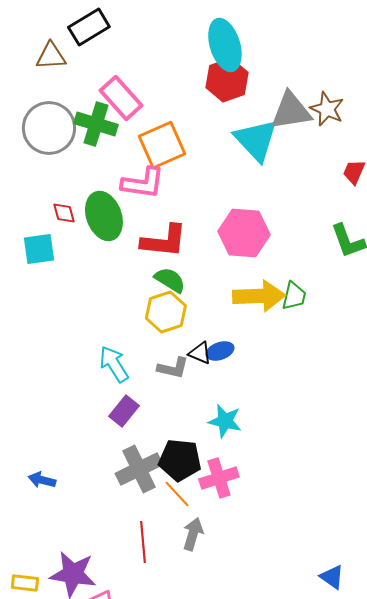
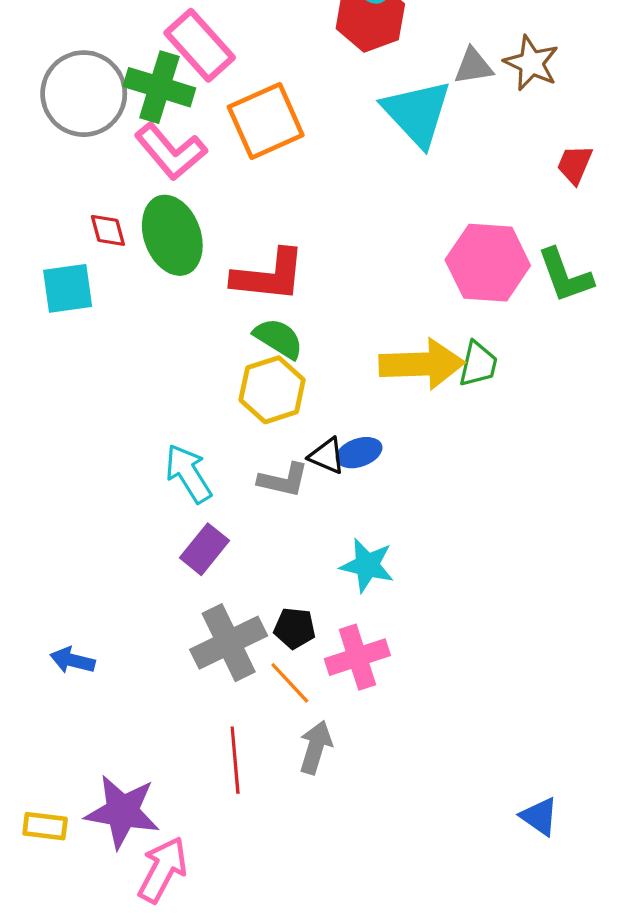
gray triangle: (291, 111) -> (473, 66), size x0.6
pink L-shape: (143, 183) -> (171, 152), moved, turned 42
pink hexagon: (244, 233) -> (488, 263), moved
black pentagon: (180, 460) -> (295, 628), size x0.6

